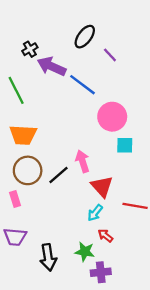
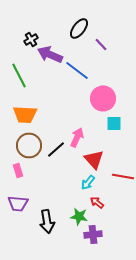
pink arrow: (82, 161) -> (77, 138), turned 42

